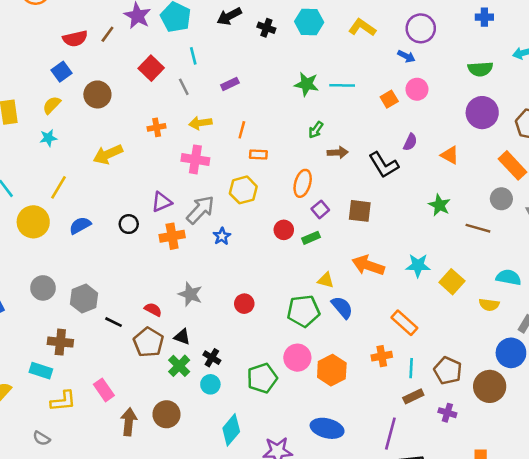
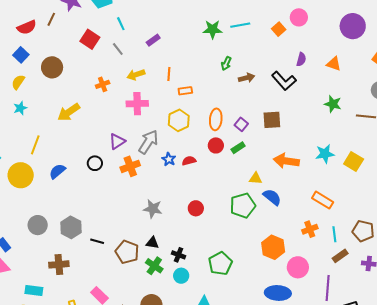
orange ellipse: (303, 183) -> (216, 119), moved
red semicircle: (153, 310) -> (189, 161), moved, turned -32
pink circle: (297, 358) -> (298, 267), moved
cyan rectangle: (41, 371) -> (34, 291), moved

